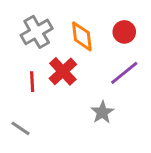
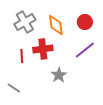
red cross: (63, 71) -> (43, 49), turned 36
gray star: (102, 112) -> (59, 75), moved

